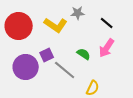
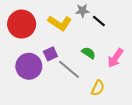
black line: (107, 23) -> (99, 21), moved
pink arrow: (107, 48) -> (115, 58), moved

